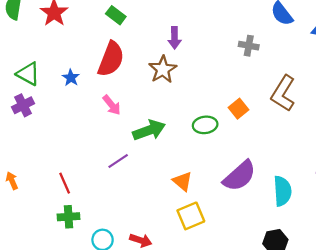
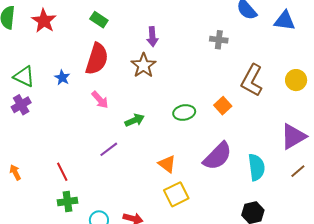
orange square: (238, 109) -> (223, 106), moved
green arrow: (149, 130) -> (135, 120), size x0.7

